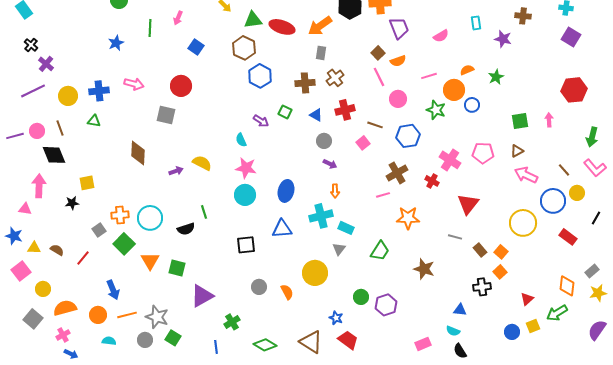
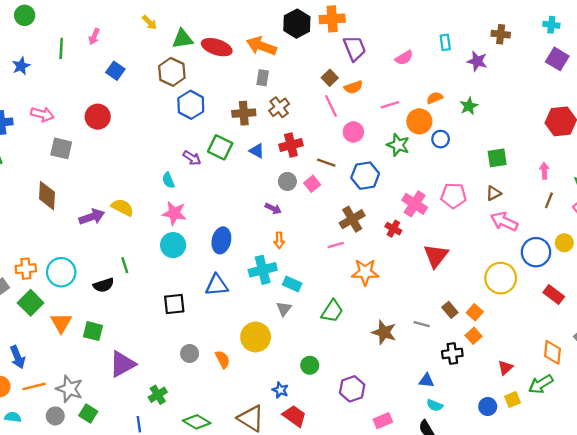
orange arrow: (320, 26) -> (261, 46), turned 55
green square: (285, 112) -> (220, 147), size x1.5
gray square: (166, 115) -> (61, 148), moved
pink arrow: (549, 120) -> (544, 171), moved
gray circle: (324, 141) -> (287, 181), moved
brown line: (564, 170) -> (549, 200), moved, turned 64
purple arrow: (176, 171) -> (92, 217), size x1.5
gray line: (455, 237) -> (422, 324), moved
purple hexagon: (386, 305) -> (352, 389), moved
cyan semicircle: (453, 331) -> (435, 405), moved

